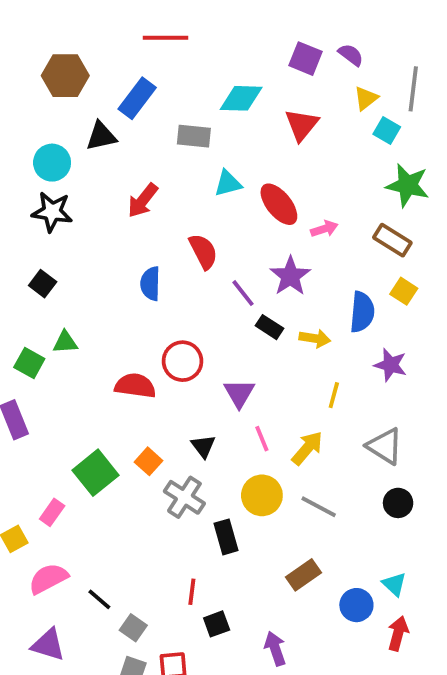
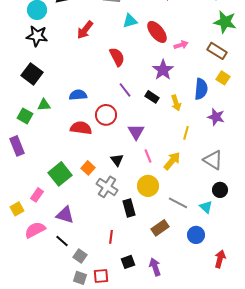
black square: (43, 284) -> (32, 74), size x1.5
blue semicircle: (150, 284) -> (78, 95), moved, turned 84
purple line: (243, 293) -> (125, 90), moved
yellow arrow: (315, 338) -> (176, 103), turned 63
gray line: (319, 507) -> (178, 203), moved
brown rectangle: (304, 575) -> (160, 228), moved
cyan triangle: (394, 584) -> (206, 207), moved
blue circle: (356, 605) -> (196, 235), moved
black square: (217, 624) -> (128, 262), moved
purple triangle: (48, 645) -> (65, 215), moved

